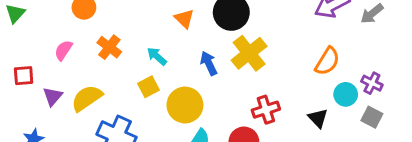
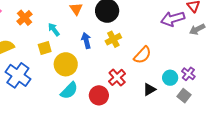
yellow cross: (249, 53) -> (113, 39), size x0.7
orange semicircle: (327, 61) -> (142, 55), moved
red cross: (266, 110) -> (117, 77), turned -36
black triangle: (318, 118) -> (149, 89), turned 32

